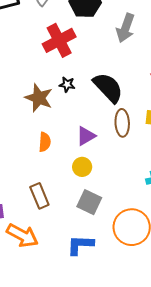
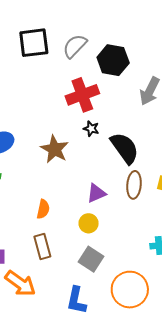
black star: (67, 85) -> (91, 129), moved
orange semicircle: (45, 142) -> (43, 209), moved
blue L-shape: (80, 245) -> (76, 300), turned -88

